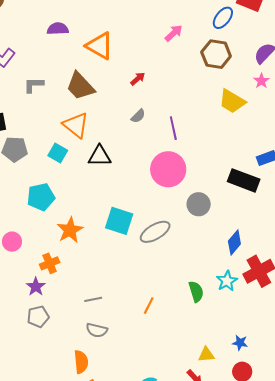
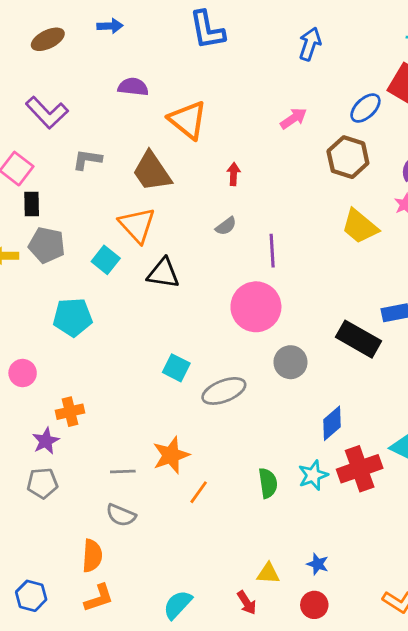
red arrow: (138, 79) -> (234, 174), turned -56
cyan square: (119, 221) -> (176, 368), size x0.7
orange star: (70, 230) -> (171, 455), moved

